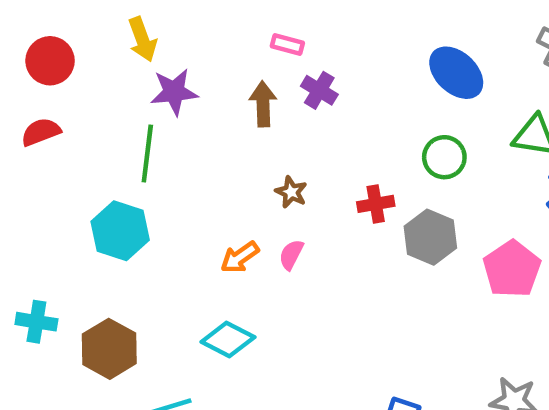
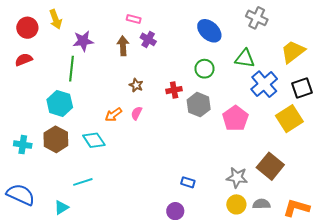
yellow arrow: (142, 39) -> (56, 19), moved
cyan diamond: (228, 340) -> (94, 140), moved, turned 30
brown hexagon: (109, 349) -> (56, 139), moved

